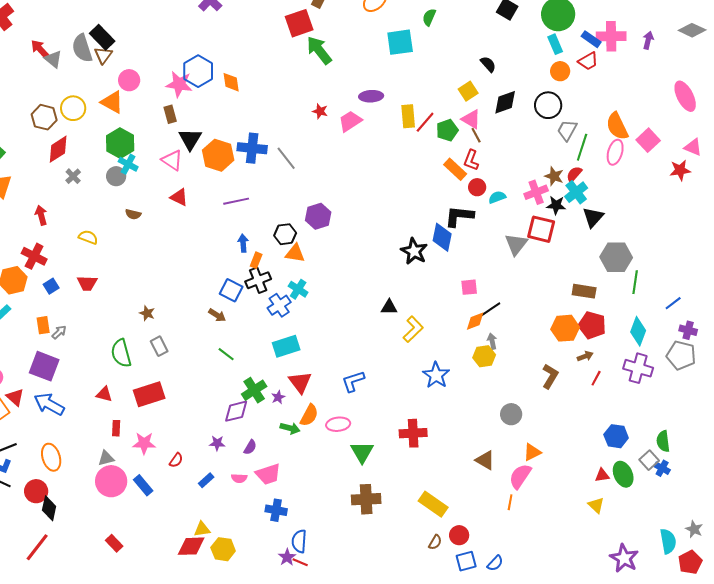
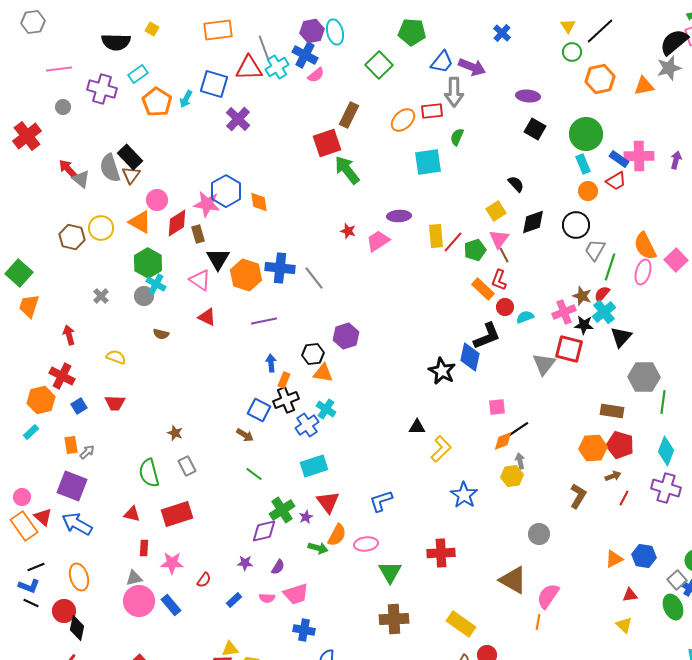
pink triangle: (471, 119) -> (499, 239), turned 35
red diamond: (58, 149) -> (177, 223), moved
black L-shape: (459, 216) -> (487, 336), turned 152
orange triangle: (532, 452) -> (614, 559), moved
brown triangle: (485, 460) -> (513, 580), size x1.4
green ellipse: (623, 474) -> (673, 607), moved

